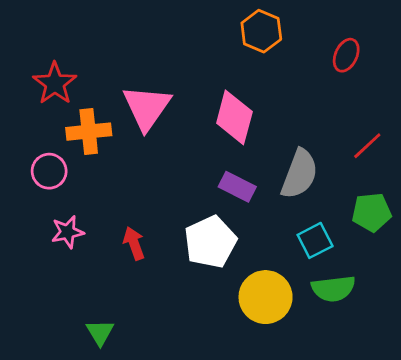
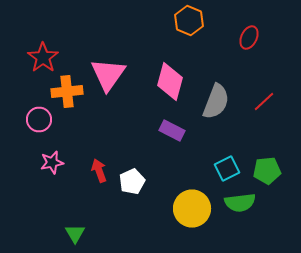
gray semicircle: (299, 174) -> (216, 102), moved
green pentagon: (372, 212) -> (267, 170), moved
white pentagon: (210, 242) -> (132, 182), moved, size x0.7

